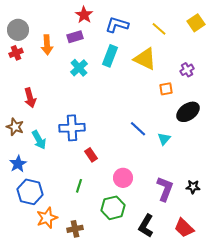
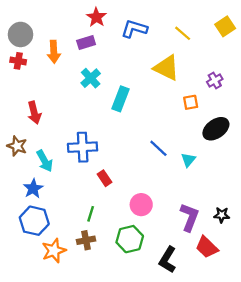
red cross: (16, 53) -> (18, 61), turned 32
cyan rectangle: (110, 56) -> (120, 99), moved
blue star: (18, 164) -> (33, 189), moved
red trapezoid: (184, 228) -> (207, 247), moved
brown cross: (75, 229) -> (86, 240), moved

